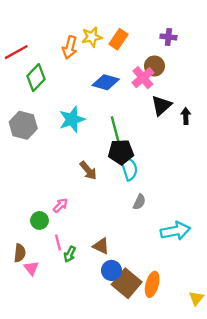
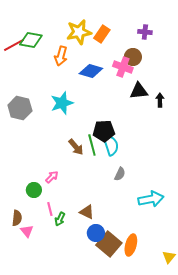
yellow star: (92, 37) -> (79, 32), size x1.4
orange arrow: (70, 47) -> (61, 56), moved
green diamond: (36, 78) -> (31, 40), moved, turned 55
pink cross: (143, 78) -> (123, 67), turned -30
black triangle: (161, 105) -> (139, 91), turned 36
green line: (115, 129) -> (92, 145), moved

